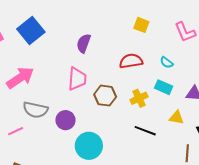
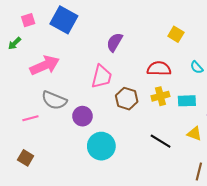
blue square: (31, 30) -> (64, 20), turned -32
cyan semicircle: (167, 62) -> (197, 67), moved
cyan rectangle: (164, 87) -> (187, 101), turned -36
yellow cross: (139, 98) -> (160, 96), moved

